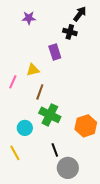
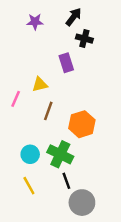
black arrow: (80, 14) -> (74, 17), moved
green cross: (50, 115) -> (60, 154), moved
orange hexagon: (86, 126) -> (82, 124), moved
yellow line: (15, 153) -> (29, 186), moved

